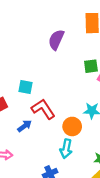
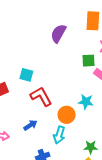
blue arrow: (25, 126) -> (30, 125), moved

